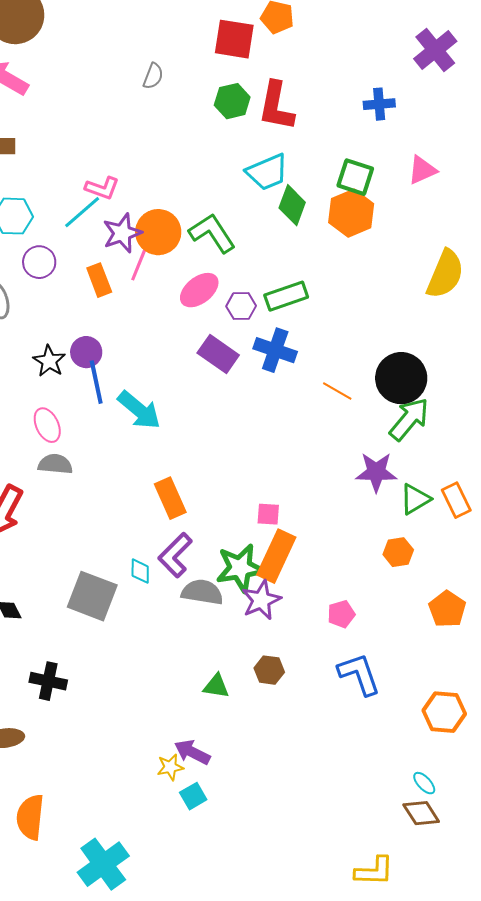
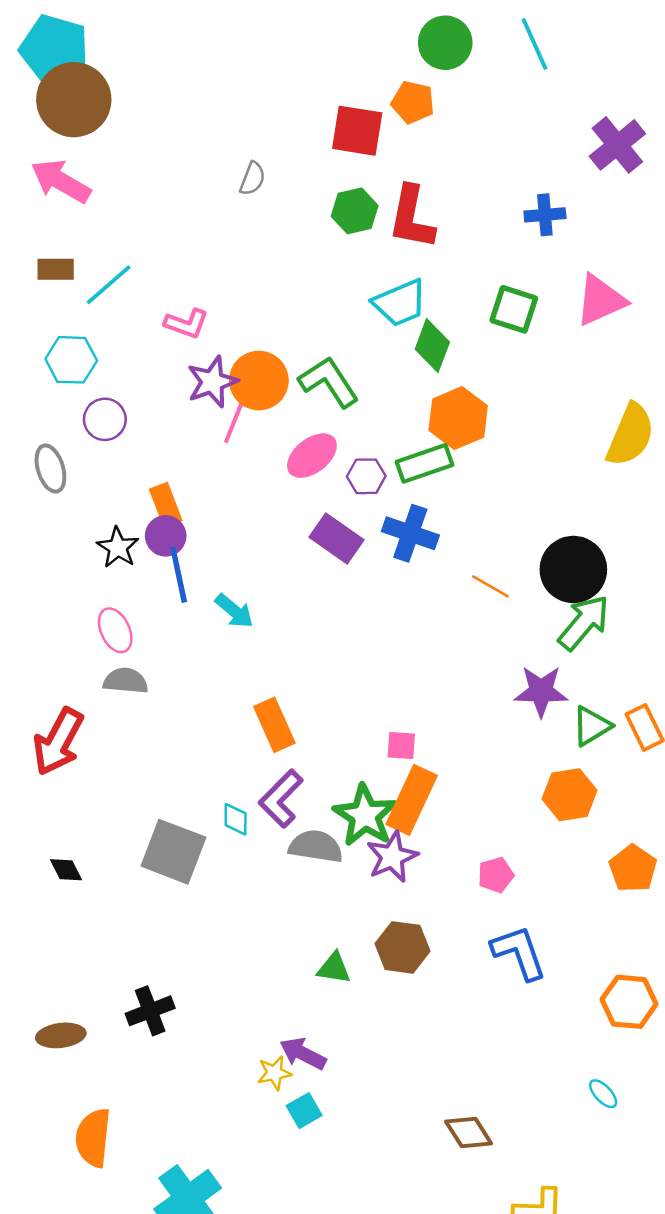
pink triangle: (422, 170) -> (601, 300), size x1.4
cyan line: (82, 212) -> (109, 285), moved
orange hexagon: (351, 213) -> (458, 418), moved
orange rectangle: (99, 280) -> (166, 505), moved
cyan arrow: (139, 410) -> (234, 611), size x0.7
orange hexagon: (398, 552) -> (569, 795), size x1.4
green star: (240, 568) -> (365, 815), turned -30
brown hexagon: (269, 670) -> (403, 947), size x1.4
black cross: (48, 681) -> (150, 1011), moved, turned -33
brown diamond: (421, 813) -> (469, 1133), moved

